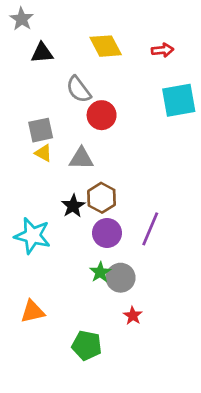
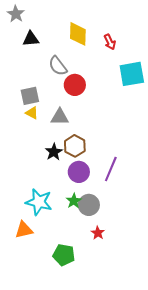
yellow diamond: (106, 46) -> (78, 34), turned 30
red arrow: (163, 50) -> (110, 42), moved, turned 70
cyan star: (33, 236) -> (39, 202), moved

